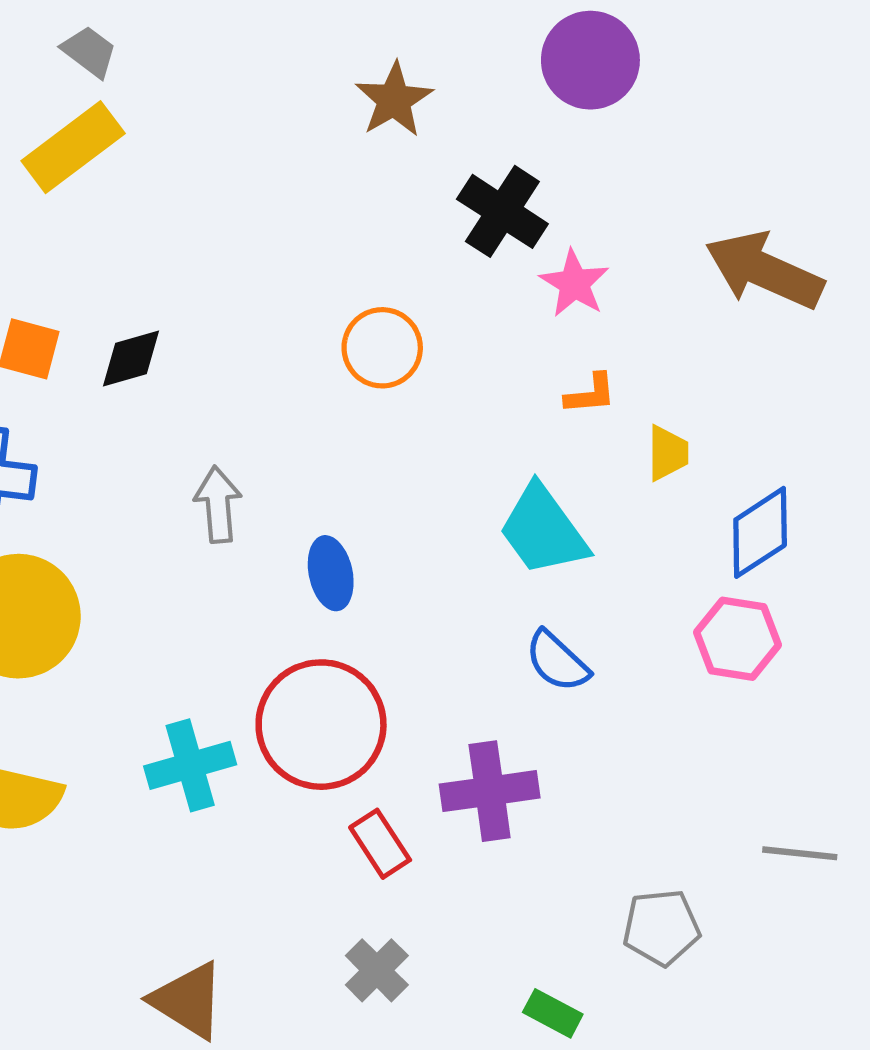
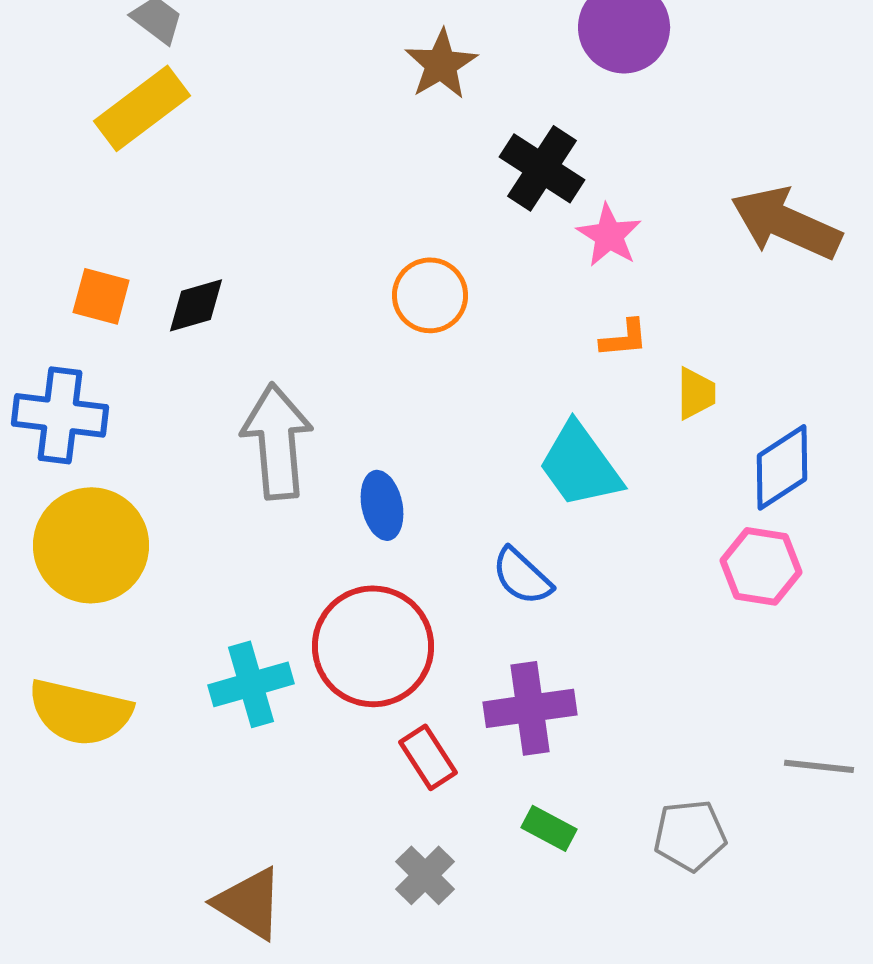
gray arrow: (218, 504) -> (277, 441), size x1.6
blue semicircle: (557, 661) -> (522, 576), moved
green rectangle: (553, 1013) -> (549, 828), moved

